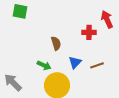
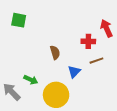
green arrow: (44, 65) -> (31, 80), moved
brown line: (97, 65) -> (96, 61), moved

